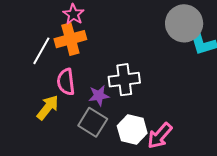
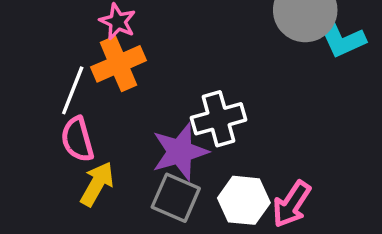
pink semicircle: (66, 82) -> (77, 139), moved
purple star: (99, 96) -> (180, 152), size x1.6

